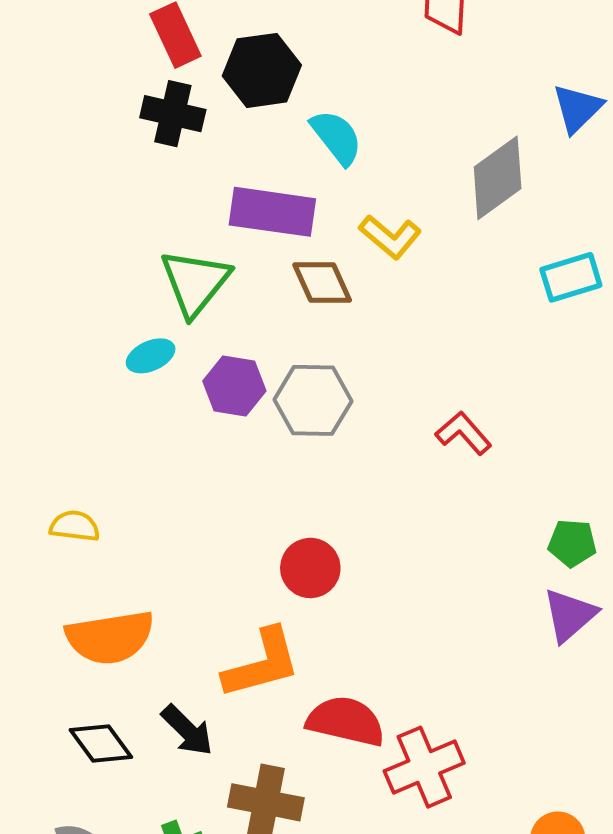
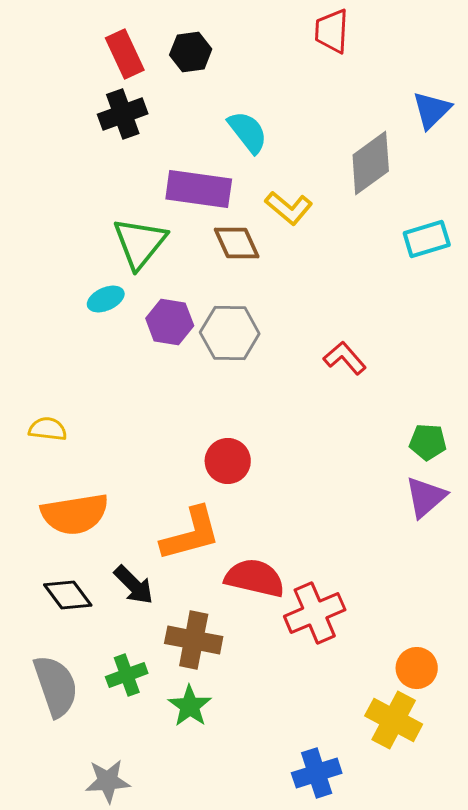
black hexagon: (262, 70) -> (191, 52), moved, size x0.7
black cross: (173, 114) -> (123, 114), turned -33

